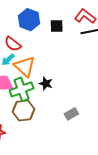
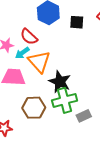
black star: (46, 84) -> (60, 82), size x1.5
green cross: (22, 89) -> (65, 100), moved

